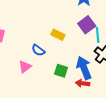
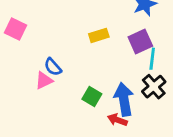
yellow rectangle: (58, 35) -> (99, 35), moved, turned -56
blue semicircle: (38, 50) -> (53, 67), moved

